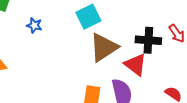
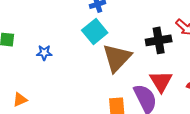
red triangle: (135, 65) -> (161, 81), moved, turned 35

